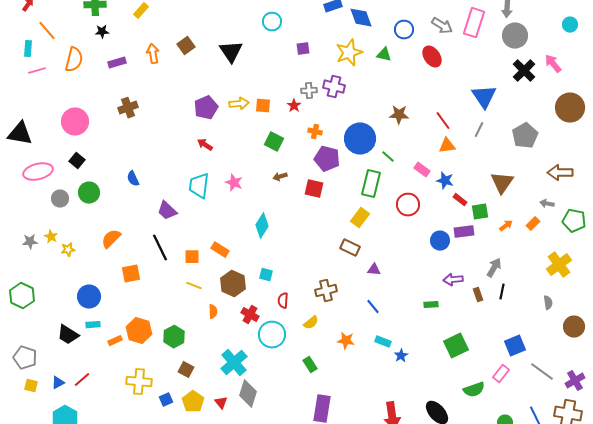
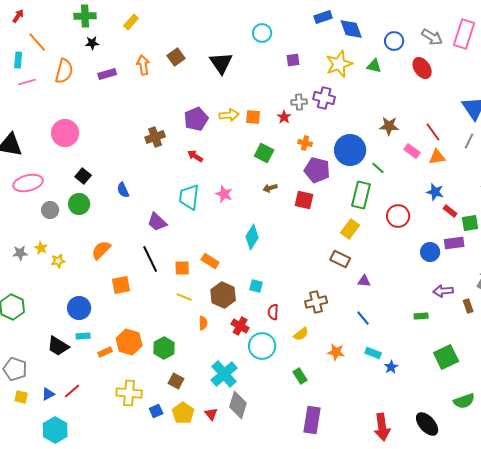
brown cross: (128, 108) -> (155, 137), moved
black square: (77, 161) -> (83, 176), moved
pink rectangle: (422, 170) -> (412, 151), moved

